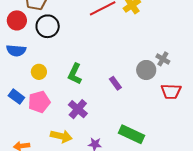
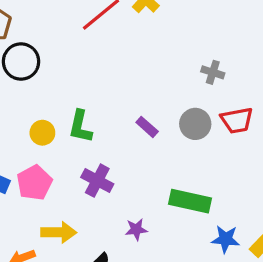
gray circle: (146, 70) -> (195, 124), moved
yellow circle: (39, 72) -> (42, 133), moved
yellow arrow: (61, 136) -> (59, 232), moved

